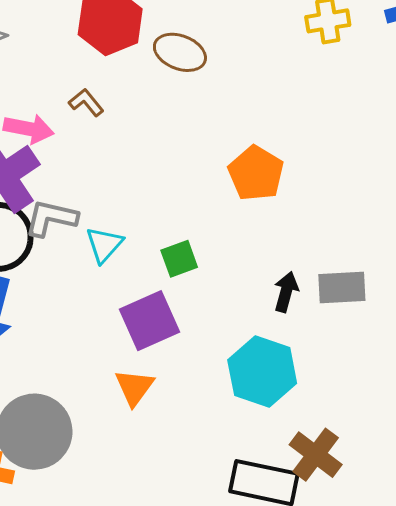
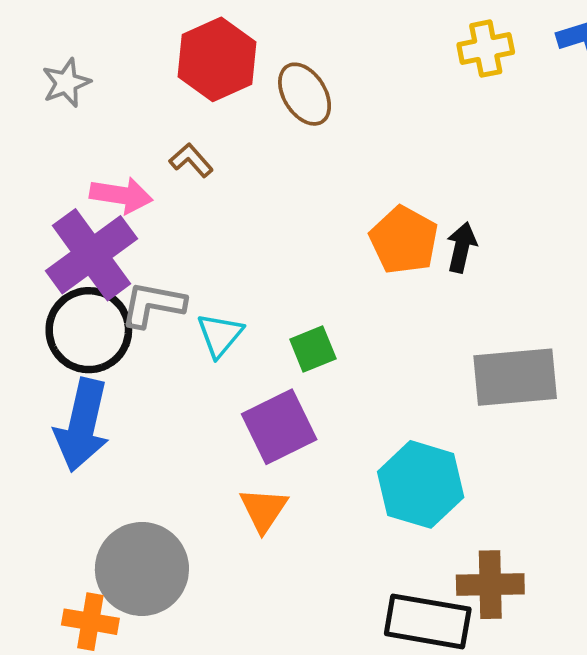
brown ellipse: (180, 52) -> (305, 94), turned 39
gray rectangle: (342, 288) -> (515, 377), size x1.4
black arrow: (286, 292) -> (462, 247), moved
brown cross: (316, 455) -> (490, 585), turned -36

